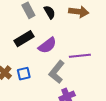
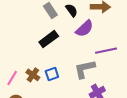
purple semicircle: (47, 45) -> (84, 29), moved
gray L-shape: (57, 72) -> (85, 69), turned 45

